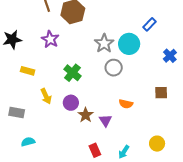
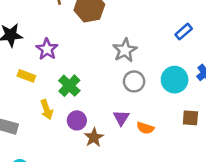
purple star: (50, 39) -> (47, 49), moved
cyan circle: (129, 44) -> (175, 80), moved
green cross: (72, 73) -> (69, 86), moved
purple triangle: (105, 120) -> (121, 118), moved

